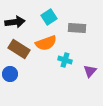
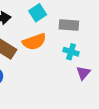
cyan cross: (65, 60) -> (71, 52), moved

